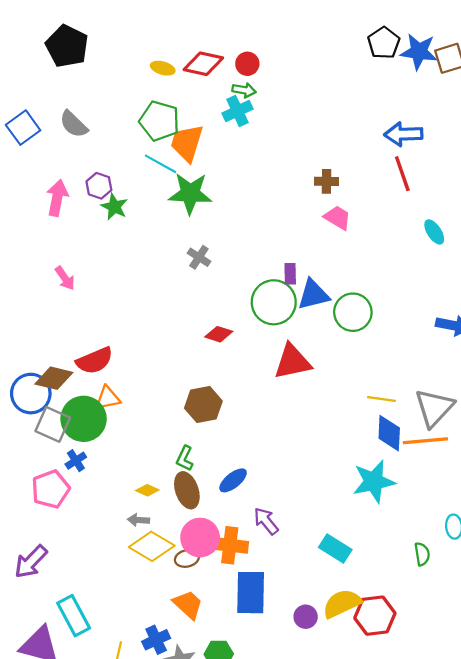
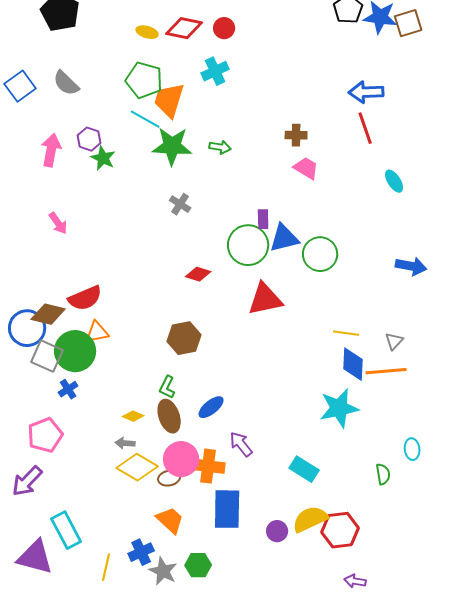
green arrow: (244, 90) -> (220, 147), moved
gray triangle: (434, 408) -> (394, 341), size x0.5
pink pentagon: (51, 489) -> (45, 435), moved

